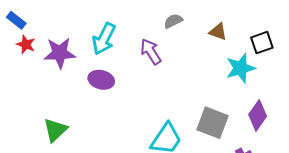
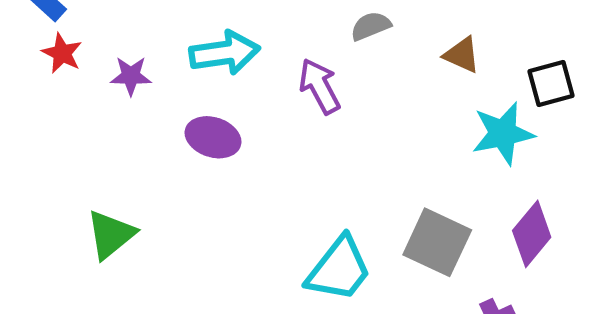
cyan arrow: (104, 39) -> (225, 53), turned -128
purple star: (60, 53) -> (131, 76), size x0.6

